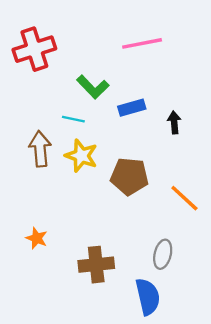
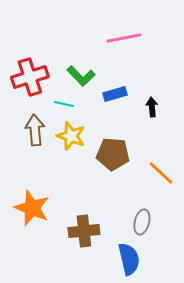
red cross: (34, 49) -> (30, 77), moved
orange star: (37, 238) -> (32, 208), size x1.8

